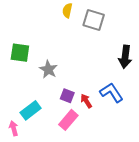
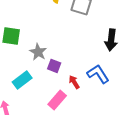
purple square: (67, 96) -> (54, 66), moved
cyan rectangle: (31, 110) -> (22, 80), moved

